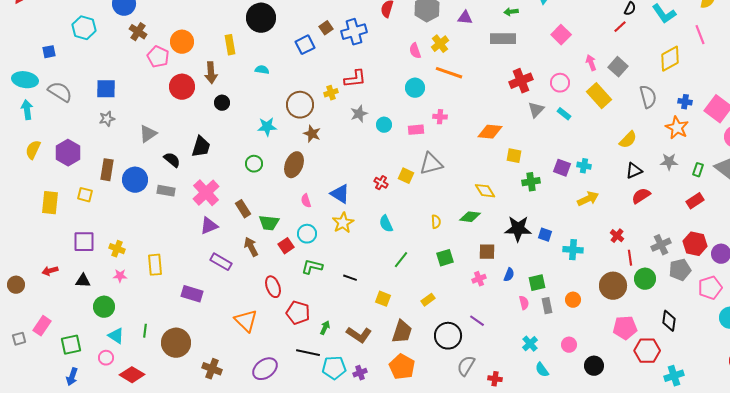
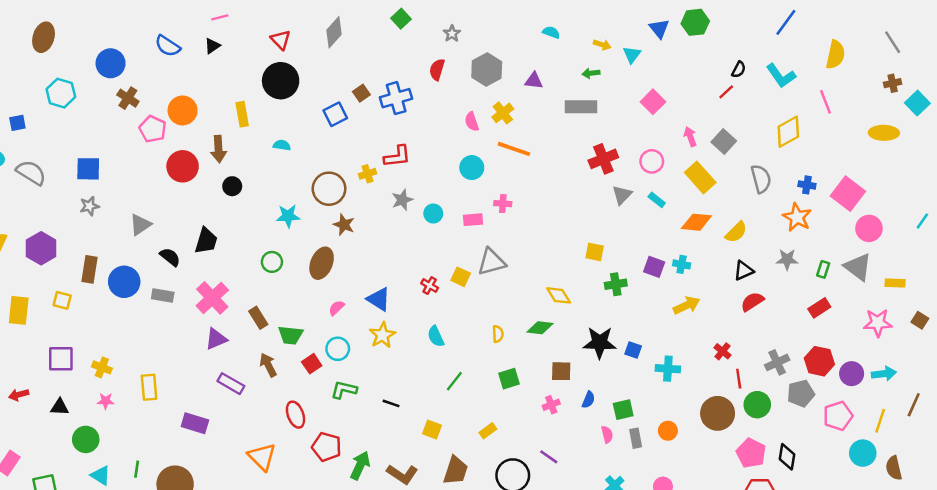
orange diamond: (490, 132) -> (696, 222), moved
pink semicircle: (306, 201) -> (336, 308), turned 64
green arrow: (325, 328) -> (360, 465), size x1.6
pink pentagon: (625, 328) -> (751, 453), moved, turned 30

